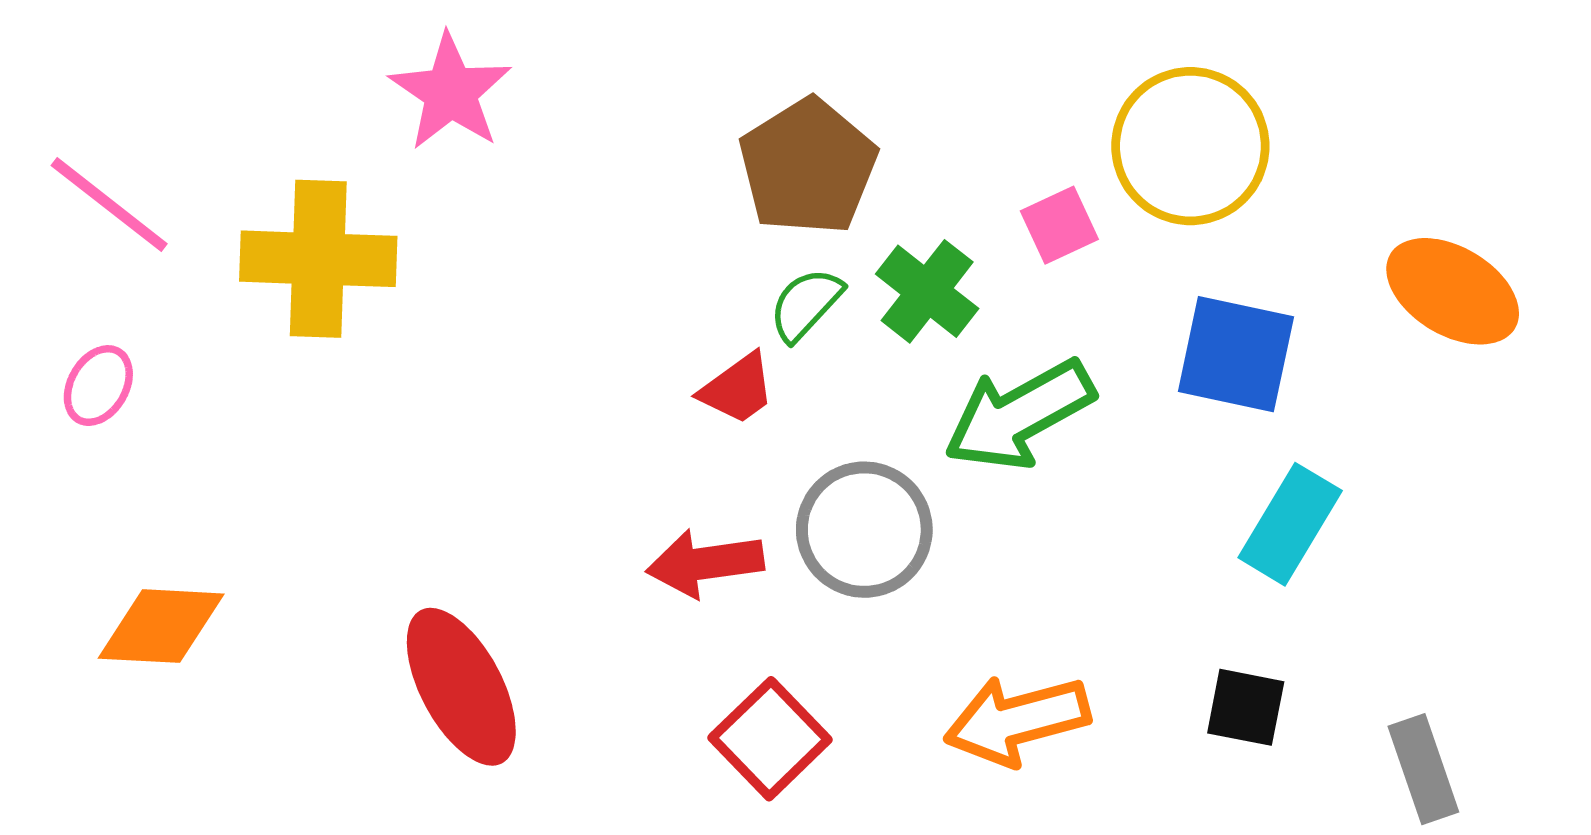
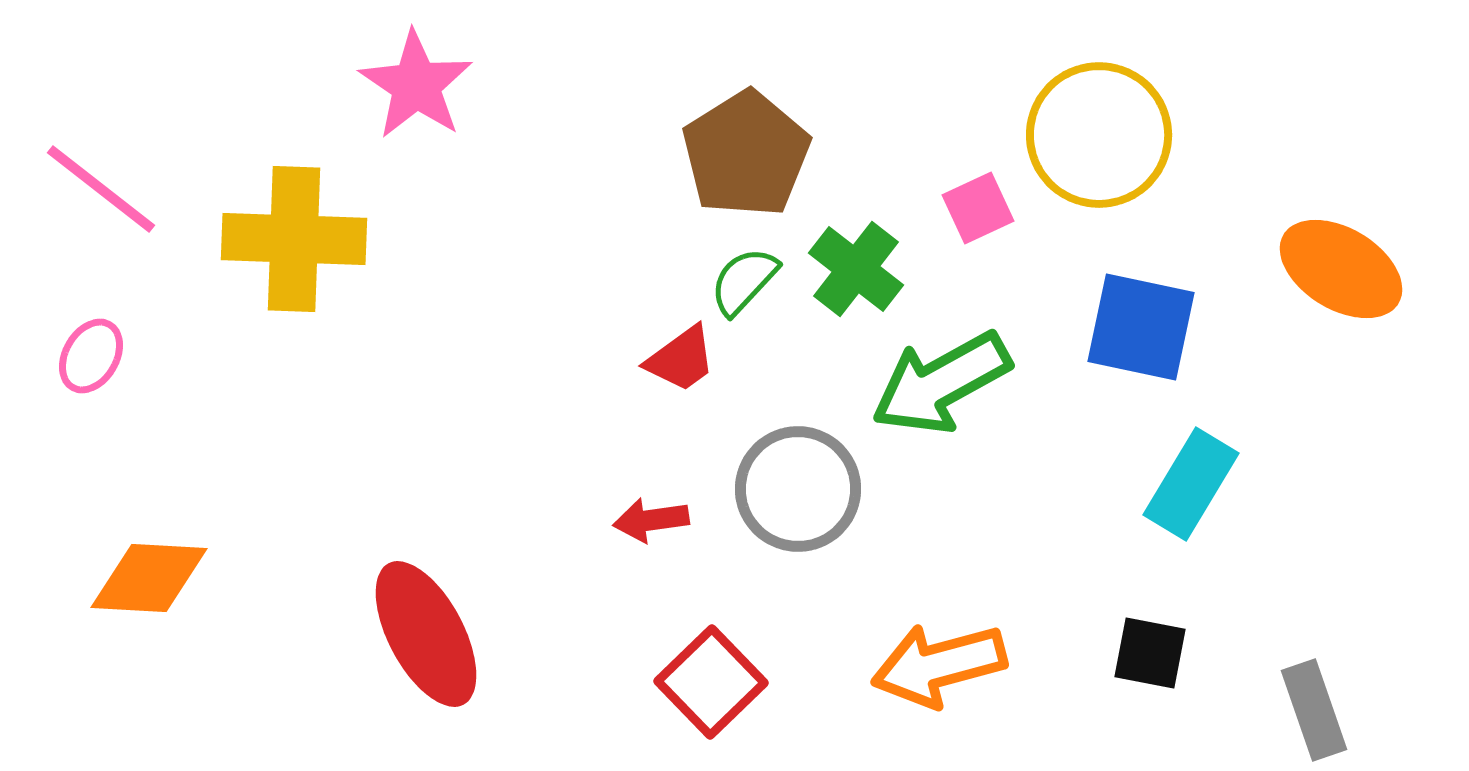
red arrow: (705, 563) -> (651, 520), size x0.7

